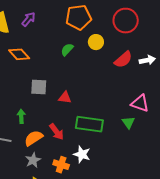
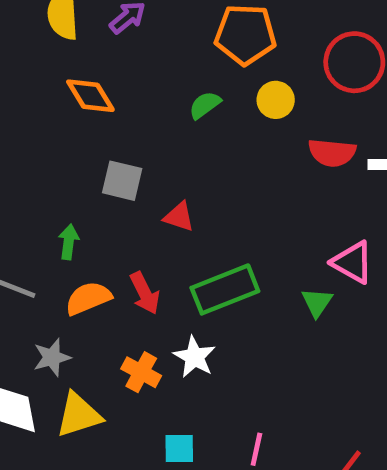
red semicircle: (123, 60) -> (332, 153), turned 36
green rectangle: (89, 124) -> (225, 289), turned -40
gray star: (33, 160) -> (52, 357), moved

